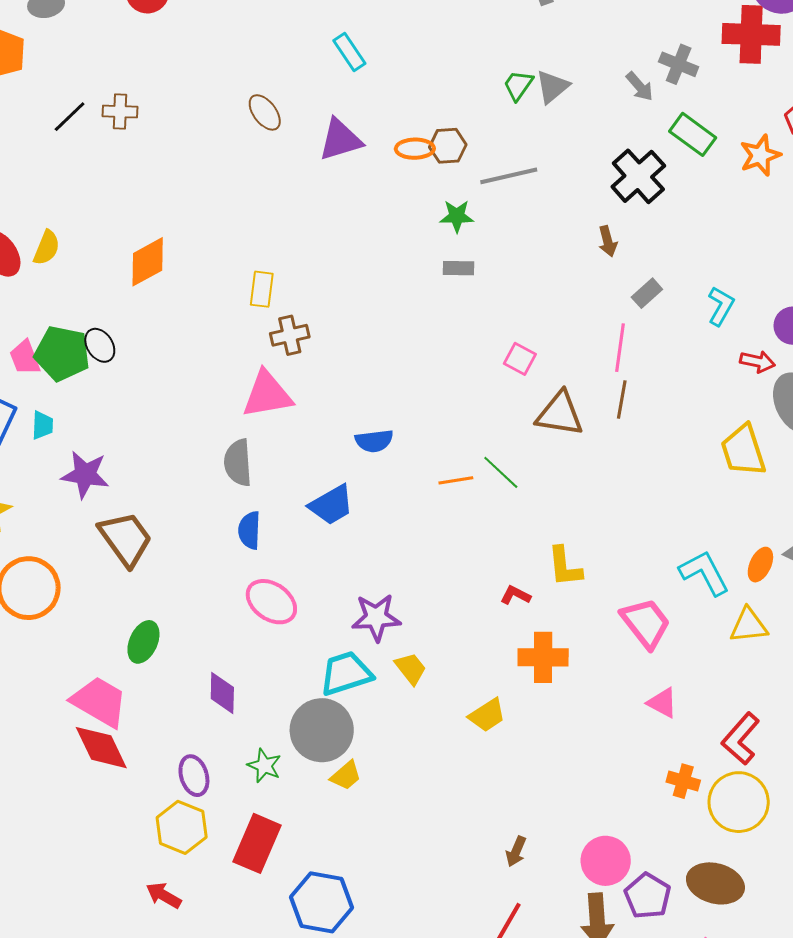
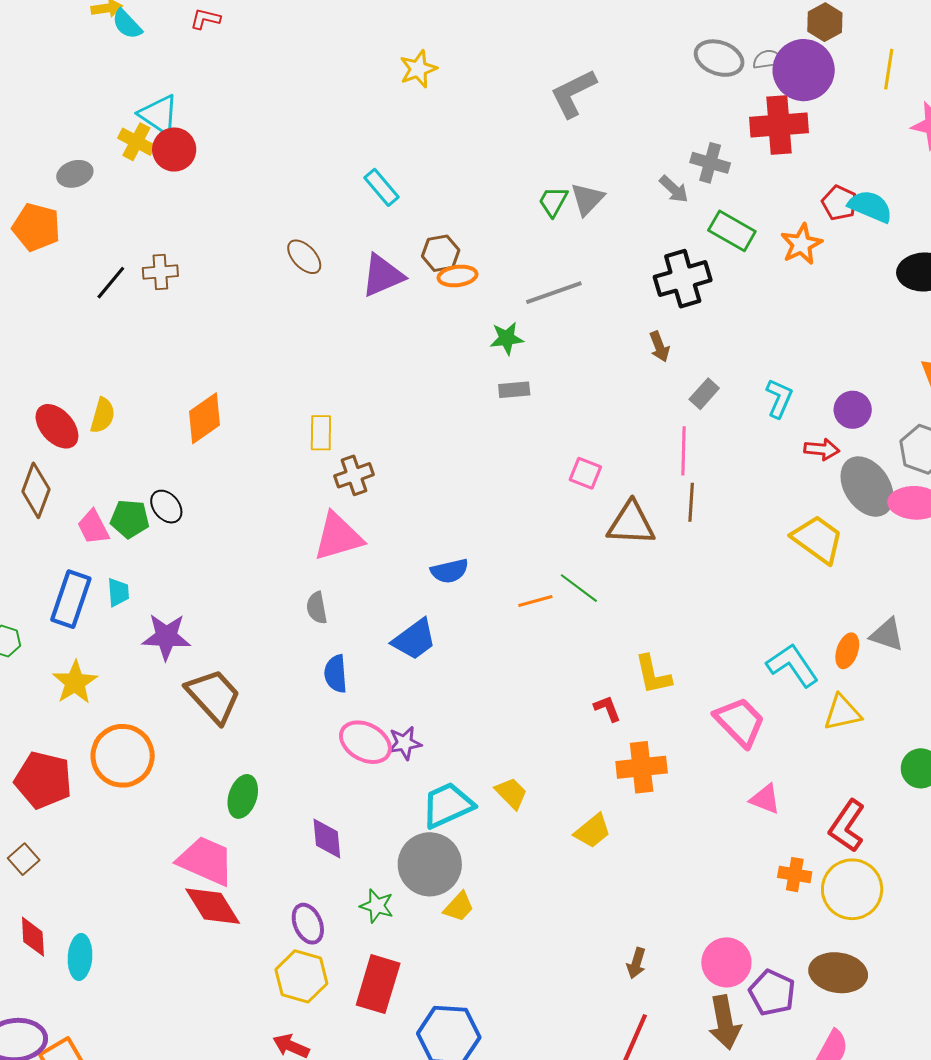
brown hexagon: (448, 146) -> (441, 253), moved
black cross: (638, 176) -> (683, 279), turned 32
green pentagon: (62, 353) -> (130, 519), size x0.7
yellow trapezoid: (743, 450) -> (818, 539), turned 150
gray semicircle: (238, 463) -> (317, 608), size x0.7
red L-shape: (516, 595) -> (607, 709), turned 48
purple star: (376, 617) -> (404, 743), moved, size x0.7

